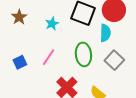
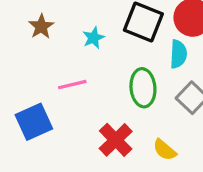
pink line: (49, 57) -> (72, 85), moved, turned 42
blue square: (20, 62) -> (34, 122), moved, size x1.6

